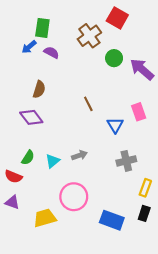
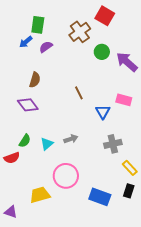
purple semicircle: (51, 53) -> (46, 47), turned -64
pink rectangle: (139, 112) -> (124, 100), turned -56
red semicircle: (13, 177) -> (12, 158), turned -42
yellow rectangle: (145, 188) -> (130, 168), turned -63
purple triangle: (12, 202) -> (11, 212), moved

